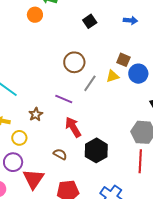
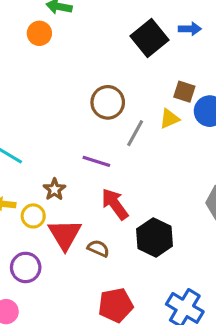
black square: (90, 21) -> (150, 38), moved, size x1.6
yellow circle: (19, 138) -> (33, 216), moved
red triangle: (33, 179) -> (65, 234), moved

